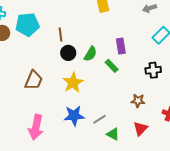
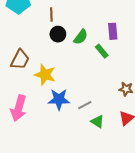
yellow star: (73, 83) -> (45, 75), moved, turned -30

